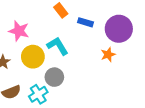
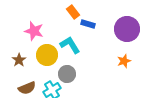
blue rectangle: (86, 22) -> (88, 24), moved
orange star: (108, 55) -> (124, 61), moved

